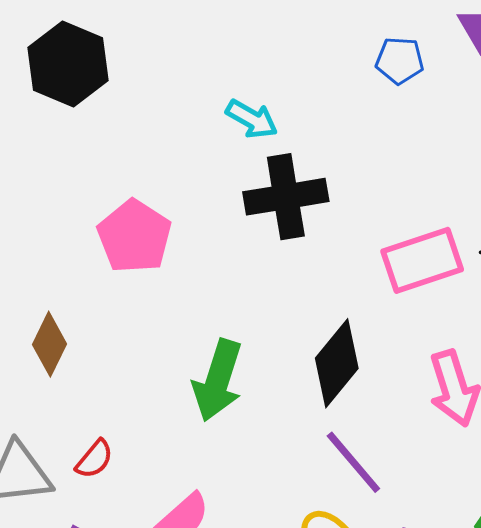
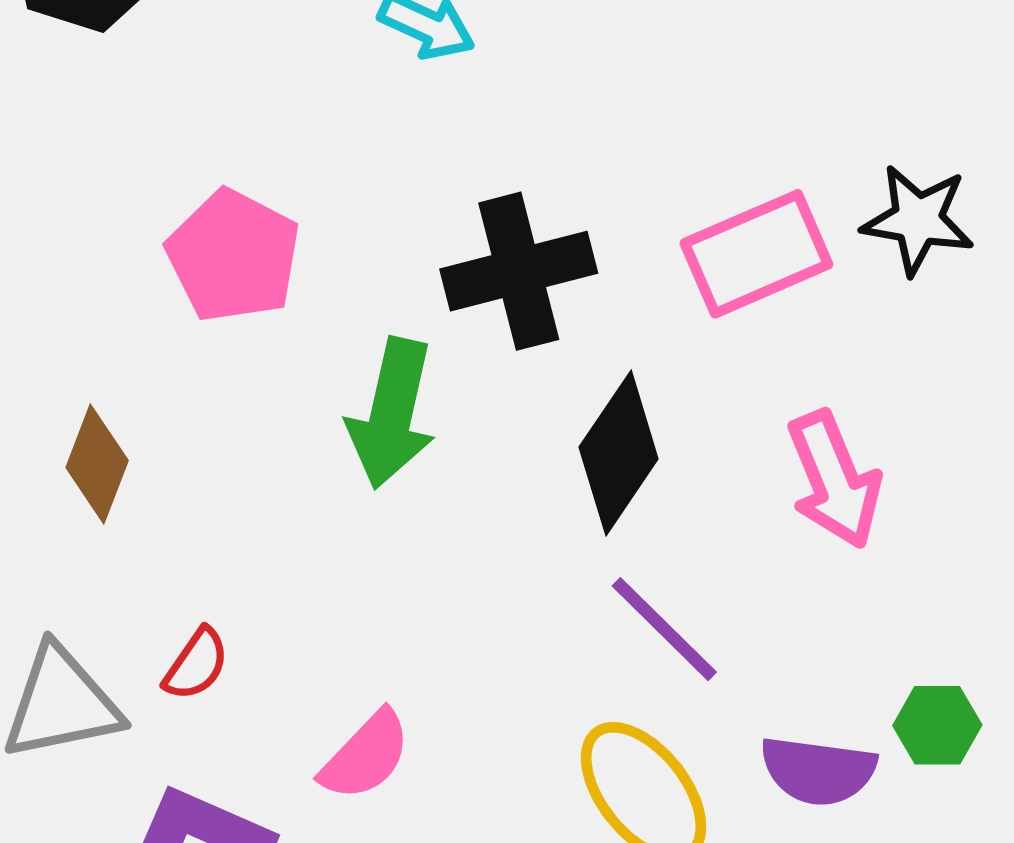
black cross: (286, 197) -> (519, 271), moved
green arrow: (218, 380) -> (392, 413), moved

